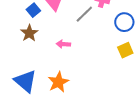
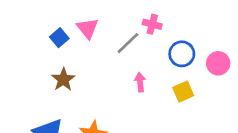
brown star: (29, 33) -> (63, 79), moved
pink arrow: (63, 44) -> (140, 82), moved, turned 80

